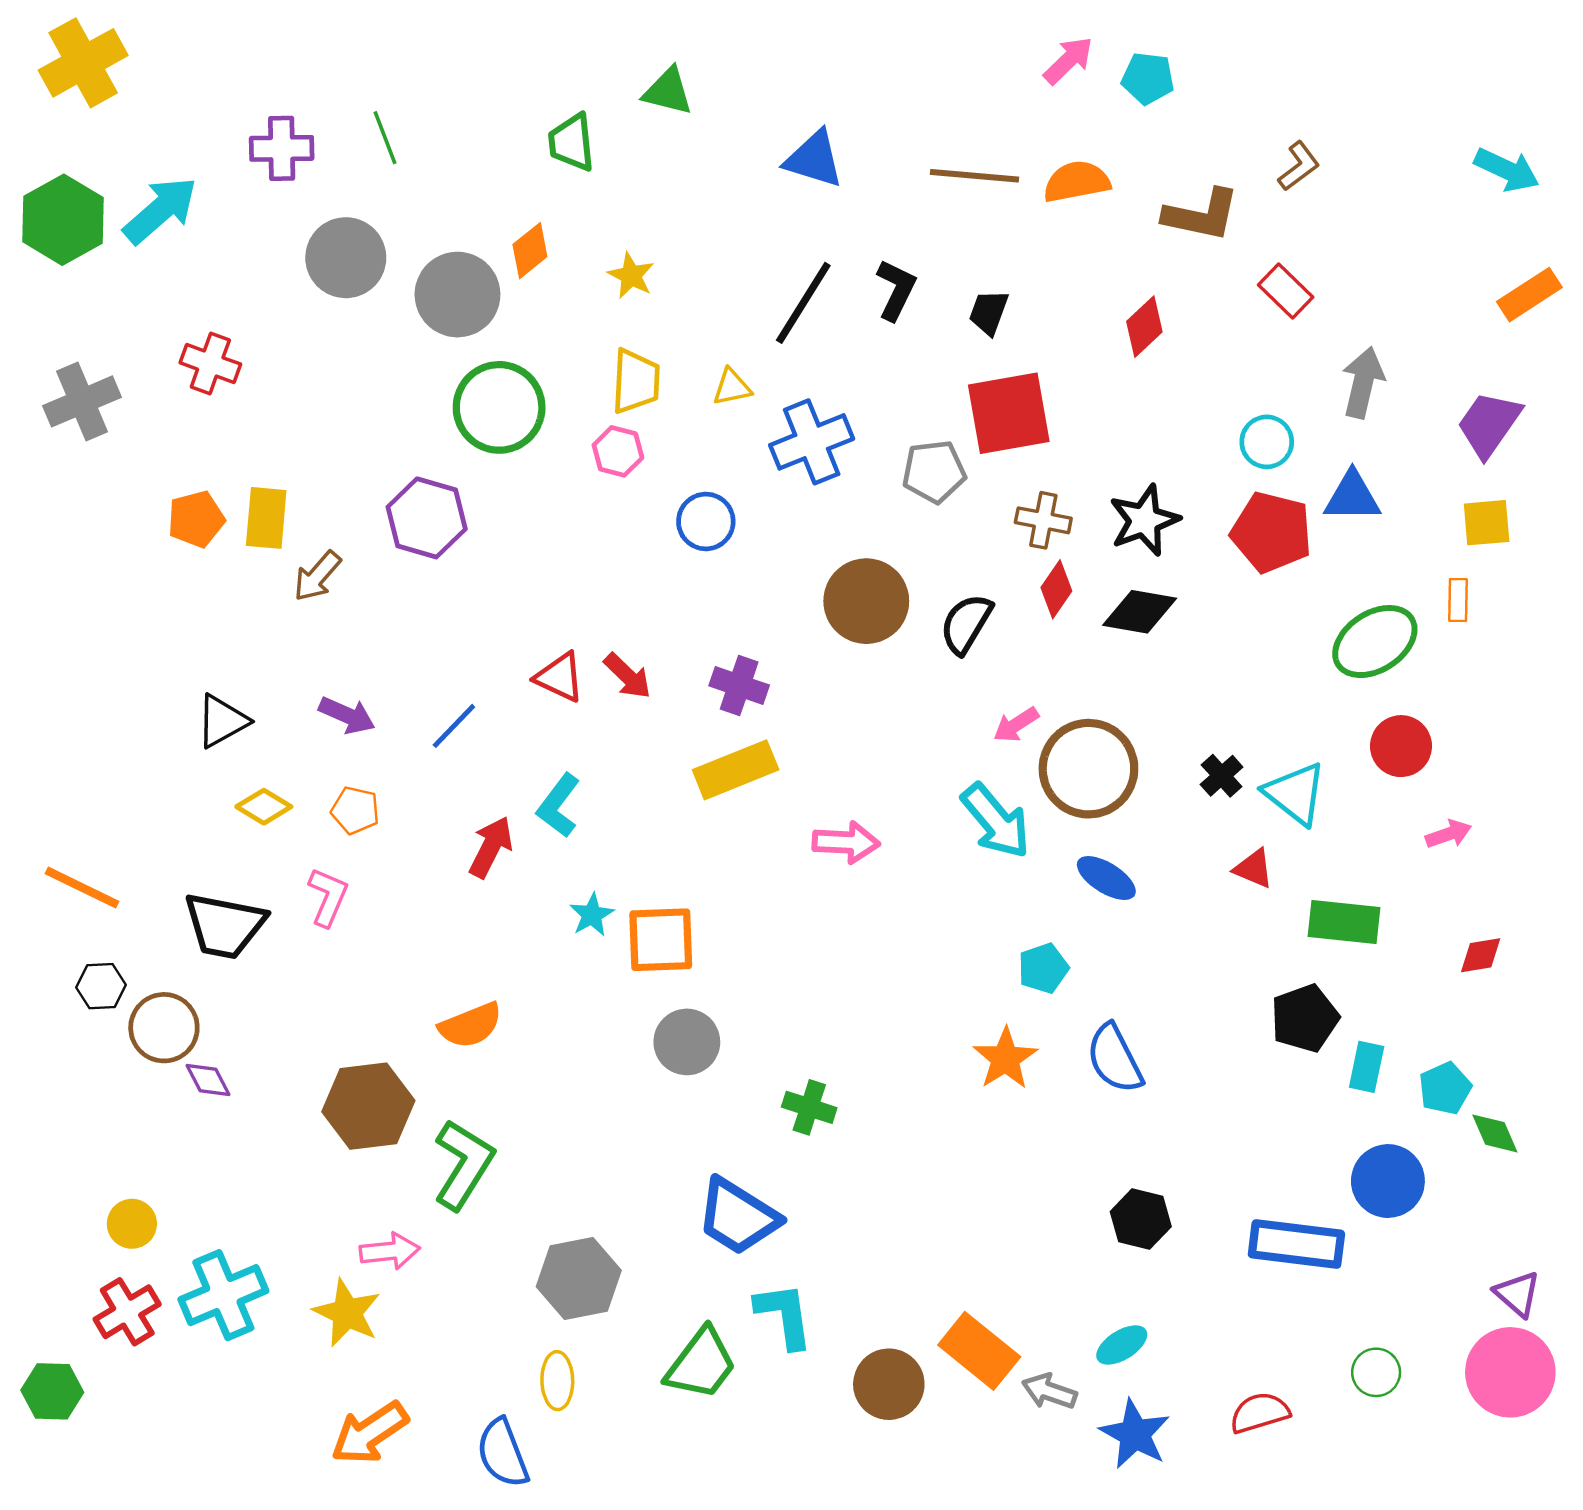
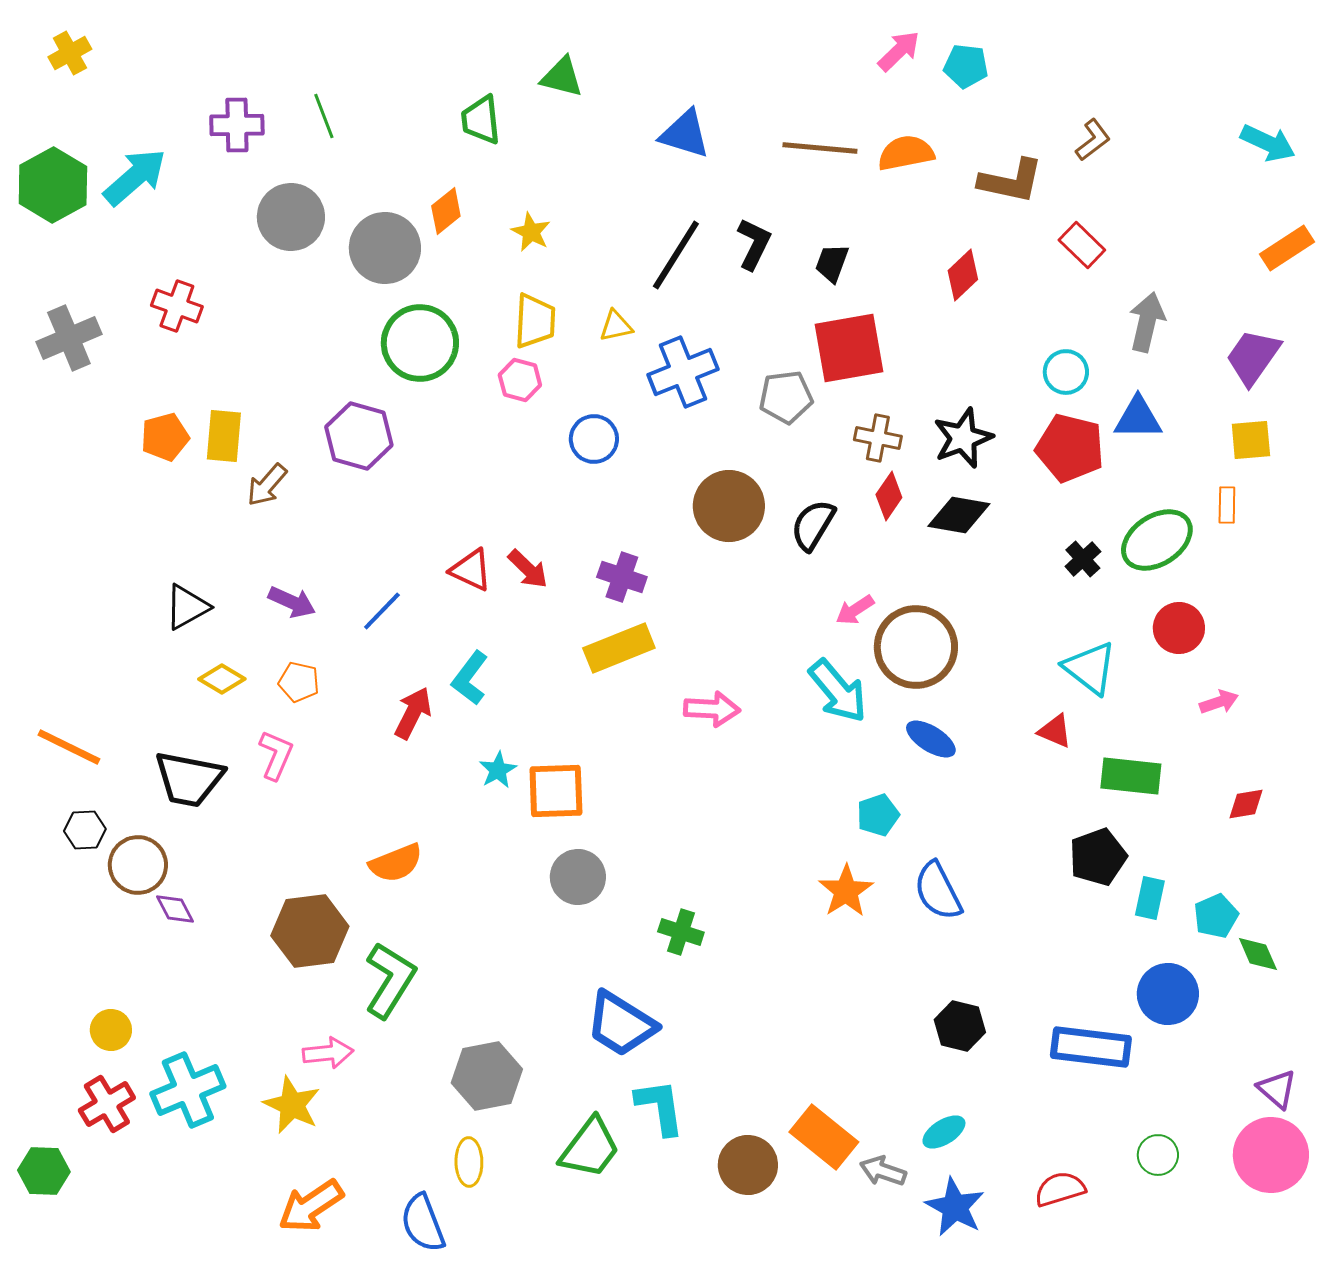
yellow cross: (83, 63) -> (70, 53), size x0.6
black cross: (1222, 776) -> (1083, 559), moved

